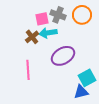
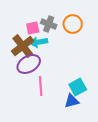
brown cross: (32, 37) -> (23, 46), size x1.6
purple ellipse: (63, 56) -> (29, 64), moved
pink line: (28, 70) -> (41, 86), moved

